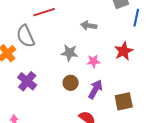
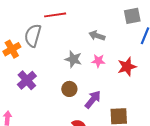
gray semicircle: (26, 36) -> (33, 36), turned 30
pink star: (93, 61) -> (98, 61), moved

